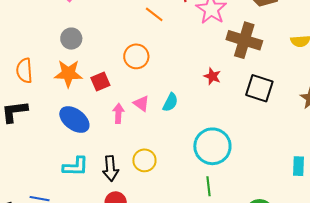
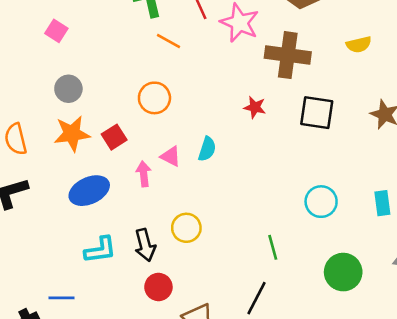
blue ellipse: (74, 120) -> (89, 191), turned -52
cyan circle: (212, 146) -> (321, 202), moved, size x0.7

